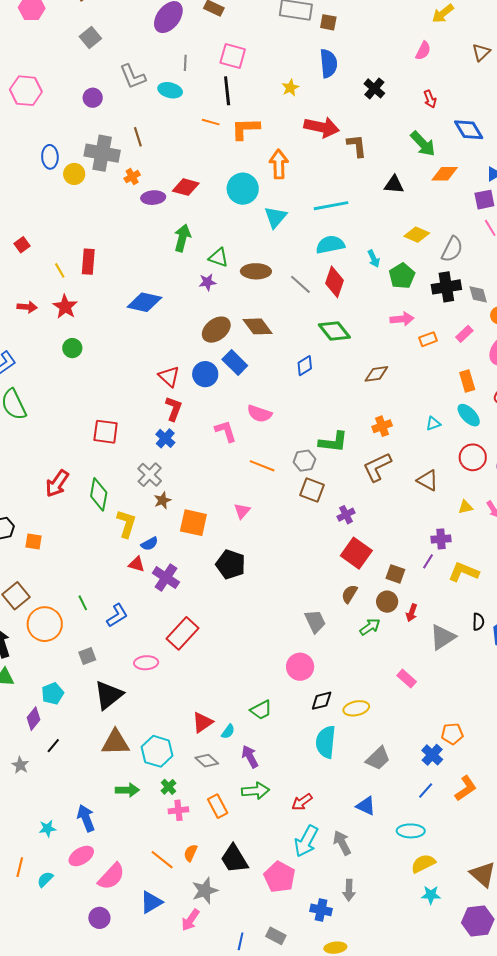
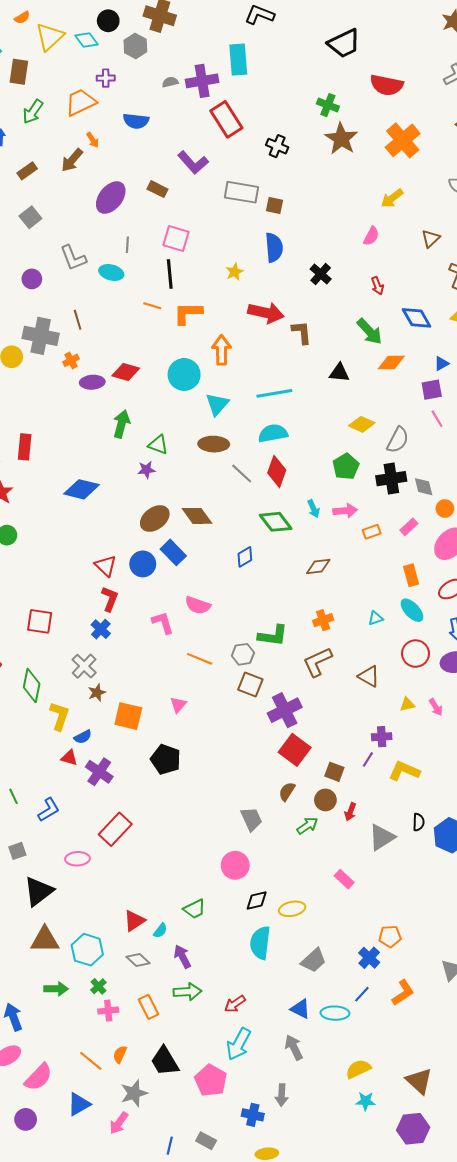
cyan arrow: (374, 259) -> (313, 509), moved
brown ellipse: (256, 271) -> (214, 444), moved
purple cross: (346, 515) -> (285, 710), size x1.8
cyan ellipse: (411, 831) -> (335, 1013), moved
gray arrow: (342, 843) -> (294, 1048), moved

